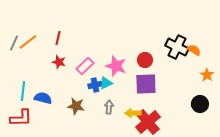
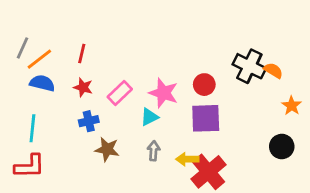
gray line: (14, 43) -> (23, 48), moved
blue cross: (95, 85) -> (89, 121), moved
blue semicircle: (43, 98) -> (42, 83), moved

